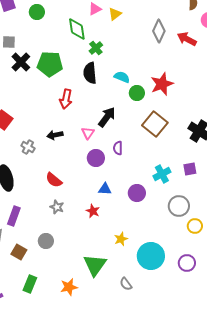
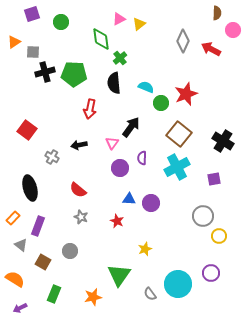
black cross: (21, 62) -> (45, 72), turned 30
cyan cross: (162, 174) -> (177, 167), moved, size x1.4
purple circle: (137, 193) -> (151, 203), moved
cyan circle: (151, 256) -> (178, 284), moved

